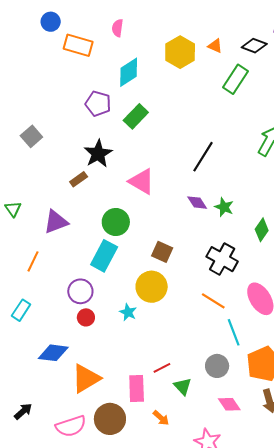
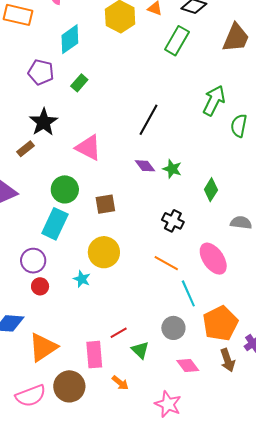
green rectangle: (136, 116) -> (79, 83), size x0.7
brown square: (162, 252) -> (105, 204), moved, turned -30
black cross: (222, 259) -> (173, 221), size x0.7

